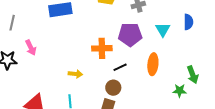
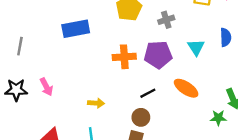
pink arrow: (31, 48) -> (46, 87), moved
orange cross: (102, 48) -> (124, 57), moved
orange ellipse: (153, 64) -> (186, 88), turned -60

